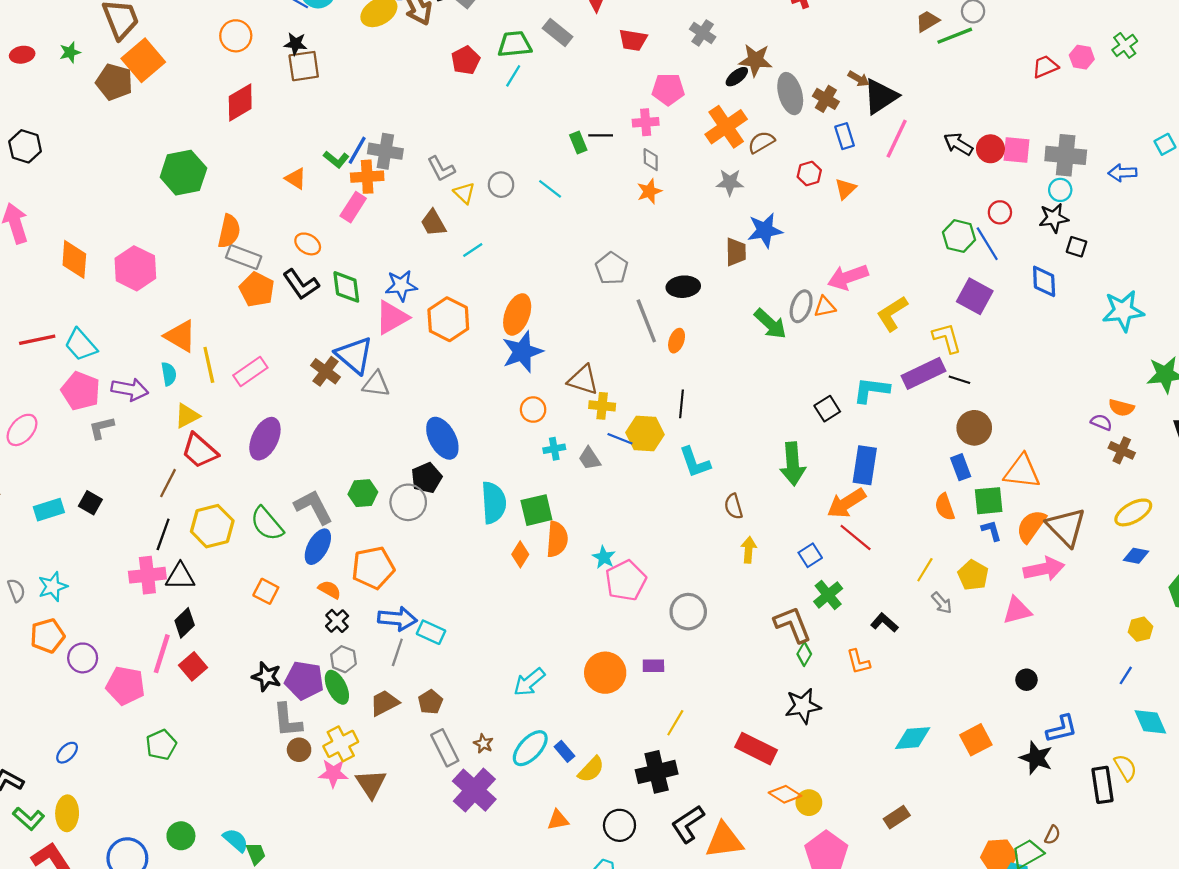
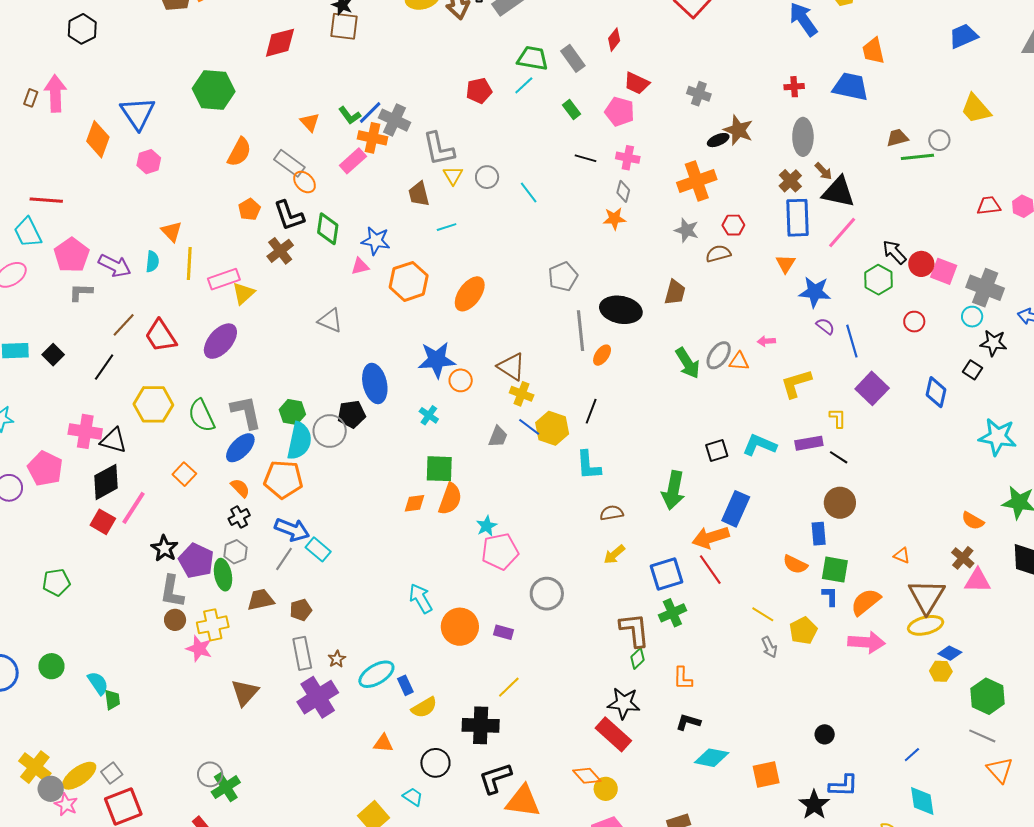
gray cross: (703, 33) -> (699, 94), turned -30
red pentagon: (466, 60) -> (479, 91), moved
pink pentagon: (668, 89) -> (620, 112), moved
gray ellipse: (790, 94) -> (803, 137), moved
black triangle: (881, 96) -> (838, 192), turned 30
blue rectangle: (845, 136) -> (797, 218), size x1.6
brown semicircle: (761, 142) -> (718, 254), moved
green rectangle: (578, 143) -> (572, 110), moved, turned -30
gray L-shape: (441, 169) -> (439, 149), size x1.4
red hexagon: (809, 173) -> (733, 225), moved
orange triangle: (845, 189) -> (786, 264), turned -30
black star: (1054, 218) -> (993, 343), moved
blue star: (765, 230) -> (815, 292), moved
green hexagon: (959, 236) -> (878, 280), moved
blue line: (987, 244) -> (852, 341), moved
gray rectangle: (244, 257) -> (289, 163), moved
pink hexagon: (135, 268) -> (149, 162), size x0.6
pink arrow: (848, 277) -> (766, 341), size x0.5
black ellipse: (683, 287) -> (621, 310), size x1.4
orange pentagon: (257, 290) -> (249, 209), size x0.7
pink triangle: (392, 317) -> (360, 266), size x0.6
orange triangle: (180, 336) -> (172, 231), size x0.7
yellow L-shape: (947, 338) -> (838, 418), size x0.7
cyan trapezoid: (81, 345) -> (28, 232), moved
blue star: (522, 352) -> (437, 360), moved
blue triangle: (354, 355) -> (138, 113), moved
brown cross: (326, 371) -> (280, 251), moved
purple rectangle: (924, 373) -> (809, 443), size x0.7
yellow triangle: (187, 416) -> (244, 293), moved, turned -30
purple semicircle: (1101, 422) -> (825, 326), moved
cyan cross: (554, 449) -> (429, 415), moved, turned 30
gray trapezoid: (590, 459) -> (498, 437), turned -140
orange triangle: (1022, 472) -> (902, 555), moved, size x0.5
brown line: (168, 483) -> (124, 325), moved
cyan semicircle: (494, 503) -> (299, 441), moved
brown semicircle: (733, 506) -> (612, 513), turned 80
orange semicircle: (945, 507) -> (795, 564), turned -60
yellow ellipse: (1133, 512) -> (926, 625), moved
brown triangle: (1066, 527) -> (927, 596), moved
black line: (163, 534) -> (104, 367), moved
yellow arrow: (749, 550) -> (614, 554), turned -150
orange diamond: (520, 554) -> (415, 503), turned 35
blue square: (810, 555) -> (667, 574), size x1.6
yellow line: (925, 570) -> (763, 614), turned 75
pink triangle: (1017, 610) -> (978, 581), moved
black diamond: (185, 623) -> (106, 482), size x1.4
black L-shape: (884, 623) -> (688, 722), moved, turned -40
yellow hexagon: (1140, 629) -> (941, 671), moved
pink line: (162, 654) -> (133, 508), moved
red square: (193, 666) -> (103, 522), turned -35
cyan arrow: (529, 682) -> (421, 598), moved, turned 84
pink pentagon: (125, 686) -> (45, 468), moved
red rectangle: (756, 749) -> (613, 734), moved
brown triangle: (371, 784) -> (245, 693), moved

